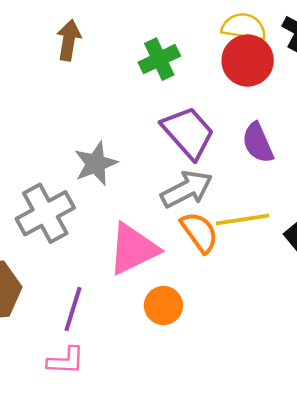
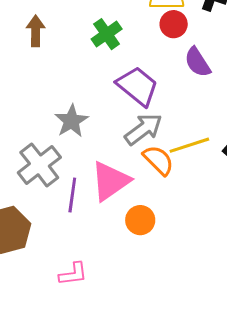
red circle: (248, 61) -> (174, 24), size x0.7
purple semicircle: (258, 143) -> (198, 62), moved
purple line: (73, 309) -> (72, 195), moved

